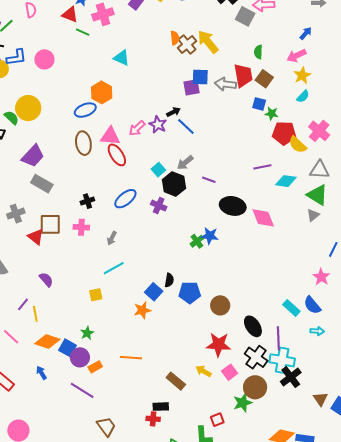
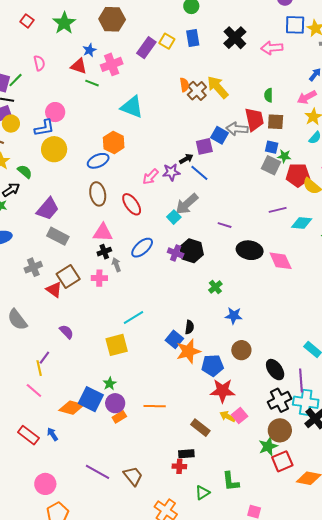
gray square: (245, 16) -> (271, 165), moved
blue L-shape: (16, 57) -> (44, 128), moved
cyan triangle: (121, 58) -> (132, 107), size x1.4
blue square: (200, 77) -> (219, 135), moved, turned 30
brown square: (264, 79) -> (276, 122), turned -30
purple square: (192, 87) -> (204, 146), moved
yellow circle: (28, 108) -> (54, 149), moved
purple star: (158, 125) -> (171, 172), turned -30
pink triangle: (110, 136) -> (103, 233), moved
gray arrow: (185, 163) -> (187, 204), moved, size x1.4
black hexagon: (174, 184) -> (191, 251), moved
brown square: (50, 224) -> (68, 277), turned -30
blue star: (210, 236) -> (234, 316), moved
gray arrow: (112, 238) -> (116, 265), moved, turned 136
blue pentagon: (190, 293) -> (213, 365), moved
yellow square: (96, 295) -> (117, 345), size x1.6
orange star: (142, 310) -> (188, 351), moved, size x1.4
yellow line: (35, 314) -> (39, 368), moved
orange diamond: (47, 342) -> (71, 408), moved
red star: (219, 345) -> (223, 391), moved
blue square: (68, 348) -> (91, 399), size x1.4
purple circle: (80, 357) -> (115, 403), moved
black cross: (256, 357) -> (279, 400), turned 30
pink square: (230, 372) -> (240, 415), moved
blue arrow: (41, 373) -> (52, 434), moved
purple line: (82, 390) -> (98, 472), moved
red square: (217, 420) -> (282, 461), moved, size x1.5

